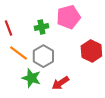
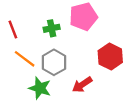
red arrow: (60, 83) -> (82, 85), moved

